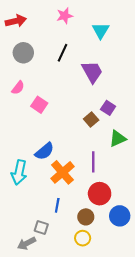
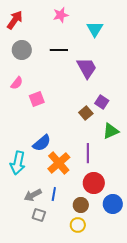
red arrow: (16, 21) -> (15, 20), turned -42
black line: (62, 53) -> (59, 50), turned 66
pink square: (39, 105) -> (37, 99), turned 35
gray arrow: (26, 243) -> (33, 195), moved

